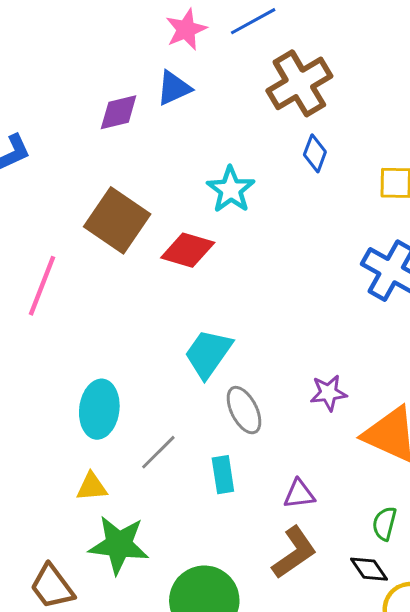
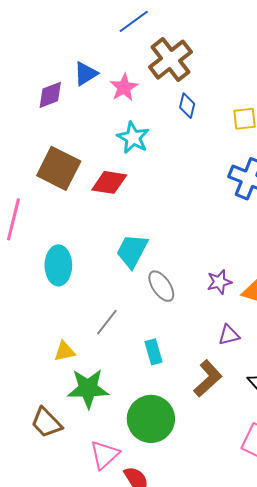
pink star: (186, 29) -> (124, 87), moved
purple star: (329, 393) -> (219, 282), moved
cyan ellipse: (99, 409) -> (58, 265), moved
cyan rectangle: (223, 475) -> (153, 352), moved
purple triangle: (299, 494) -> (229, 335), moved

